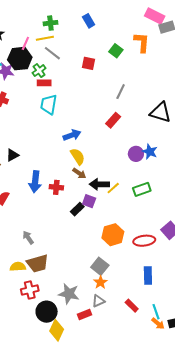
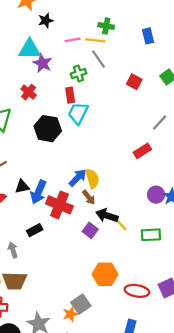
pink line: (25, 43) -> (73, 40), turned 40
black hexagon: (20, 59) -> (48, 129), moved
red rectangle: (44, 83) -> (70, 95), moved, turned 64
blue arrow: (72, 135) -> (78, 178), moved, turned -42
black triangle: (12, 155) -> (22, 187), moved
red cross: (56, 187) -> (59, 205), size x1.6
yellow line: (113, 188) -> (121, 224), turned 72
black rectangle: (77, 209) -> (35, 230), moved
orange star: (100, 282) -> (70, 314), moved

